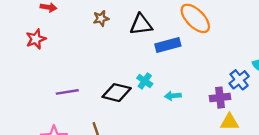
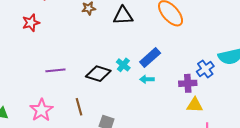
blue rectangle: (168, 45) -> (150, 58), moved, turned -30

